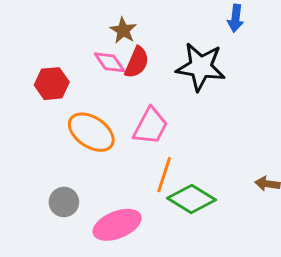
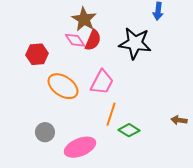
brown star: (123, 30) -> (84, 19), size x1.4
green diamond: (192, 199) -> (129, 130), size x0.7

